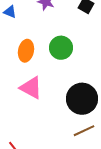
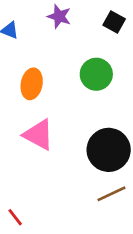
green circle: (61, 48) -> (96, 74), moved

